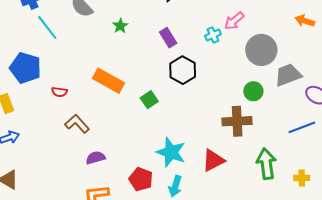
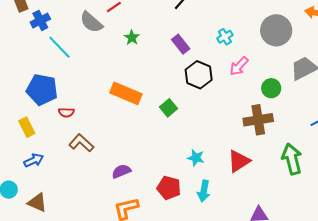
pink arrow: (234, 21) -> (239, 66), moved
gray circle: (261, 50) -> (276, 30), moved
red semicircle: (59, 92) -> (66, 112), moved
brown L-shape: (77, 124) -> (81, 143), moved
cyan star: (171, 152) -> (196, 158), size x0.6

